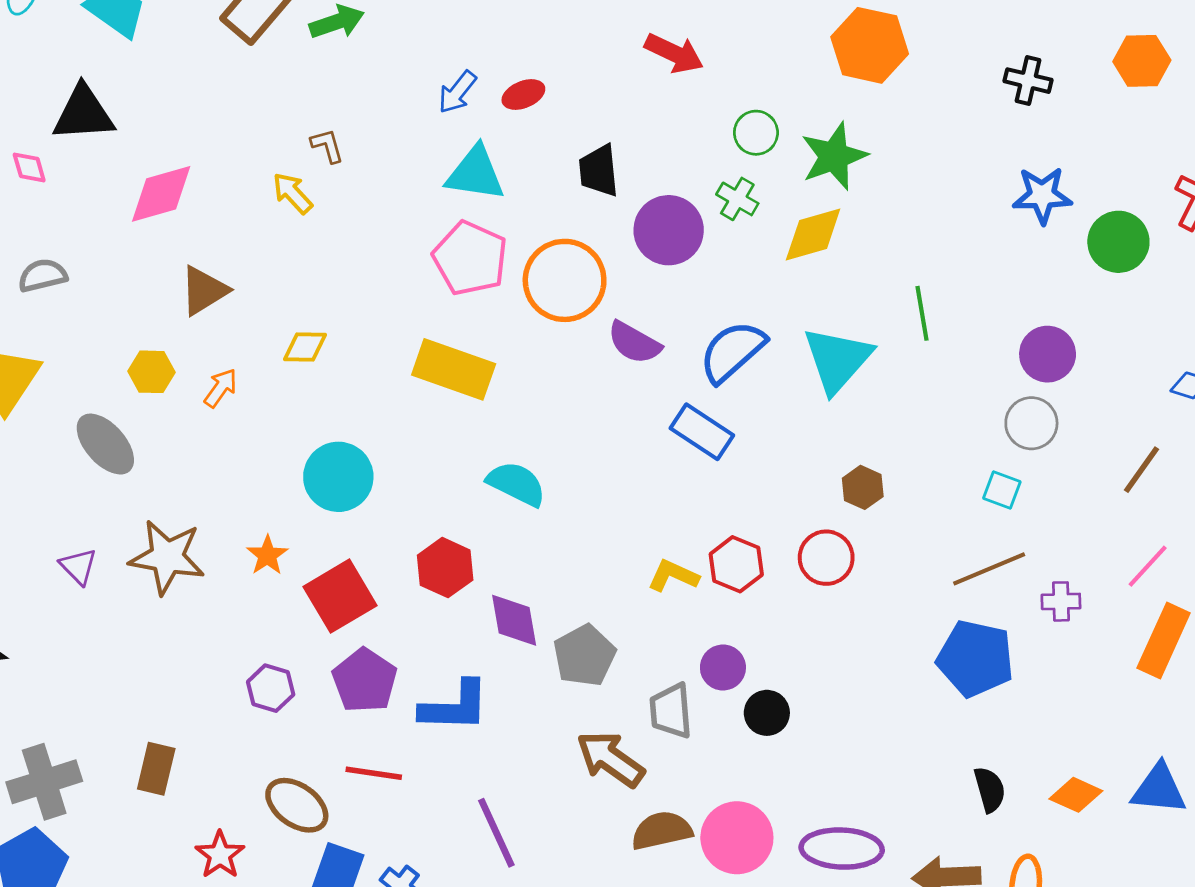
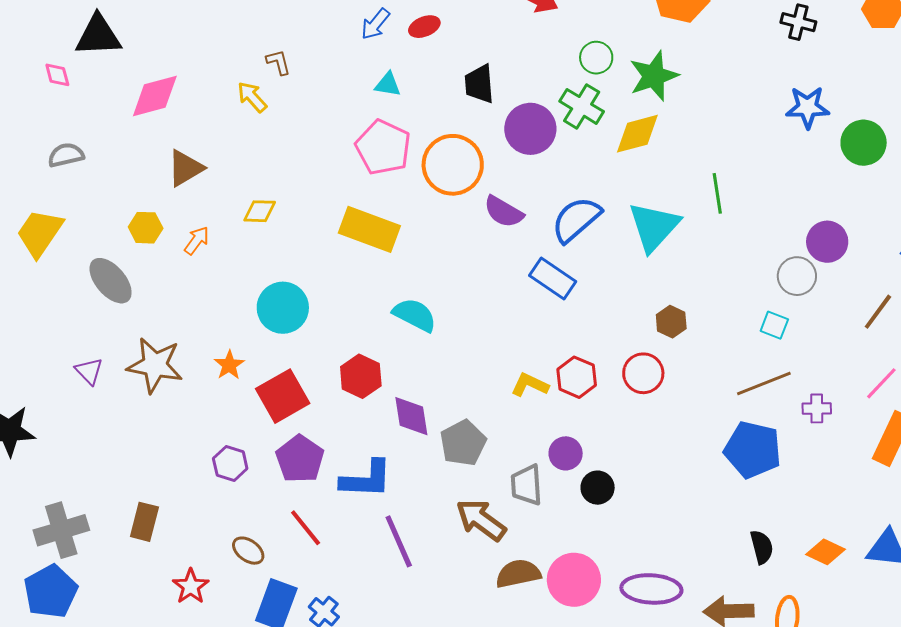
cyan triangle: (475, 173) -> (388, 84), size x0.6
green cross: (737, 199) -> (582, 106), size x1.4
purple circle: (1048, 354) -> (827, 242), moved
red line: (374, 773) -> (306, 528), turned 42
brown ellipse: (297, 805) -> (248, 551), size x0.7
purple line: (496, 833) -> (399, 541), moved

